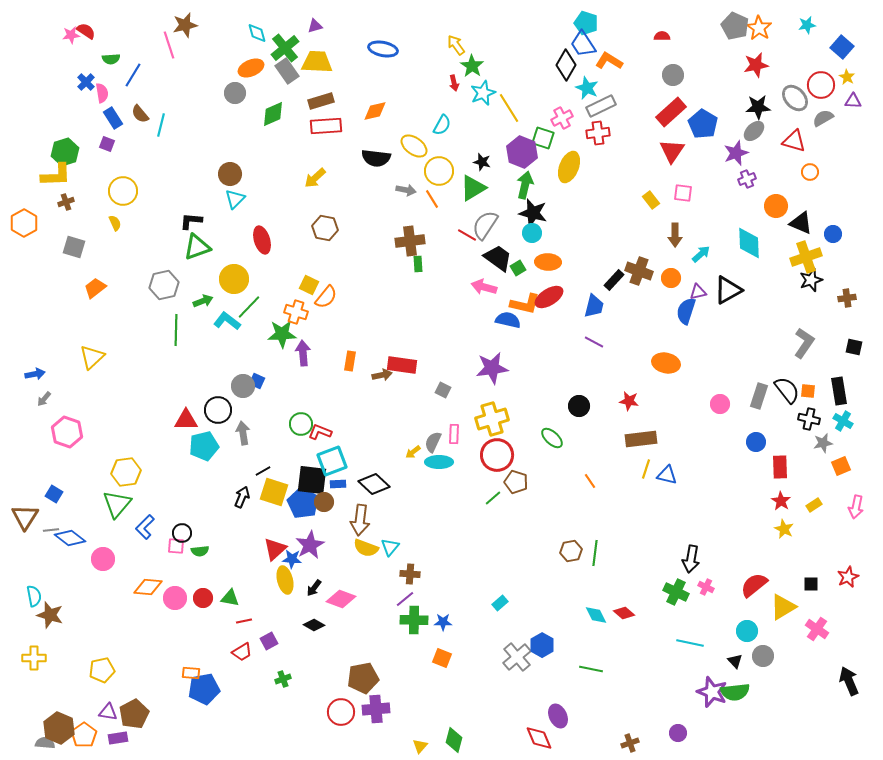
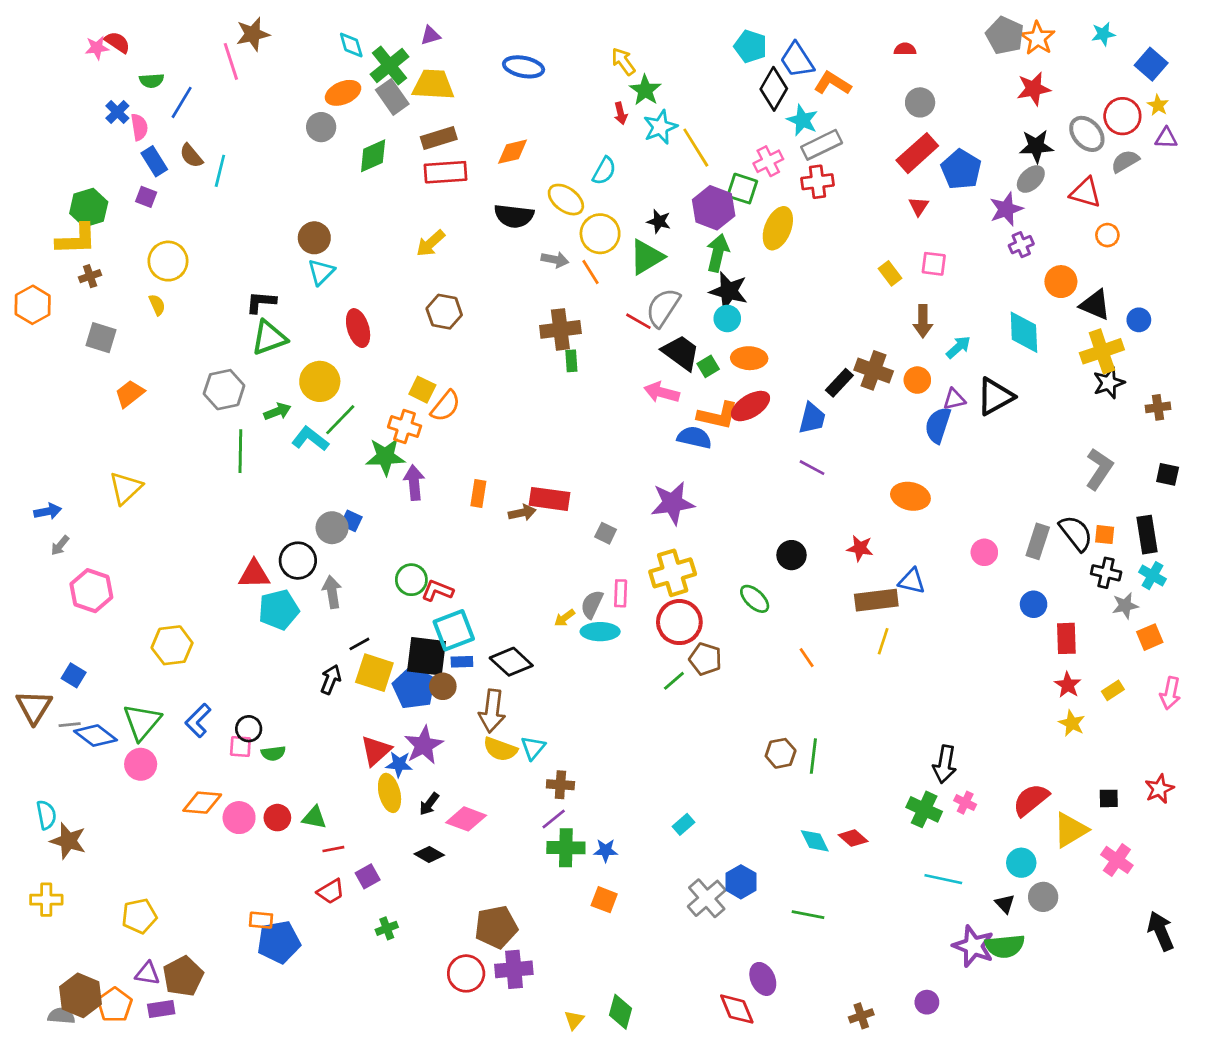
cyan pentagon: (586, 23) -> (750, 46), moved
red triangle: (672, 151) -> (919, 206), size x0.6
blue triangle: (667, 475) -> (912, 581), moved
green triangle: (117, 504) -> (142, 722), moved

